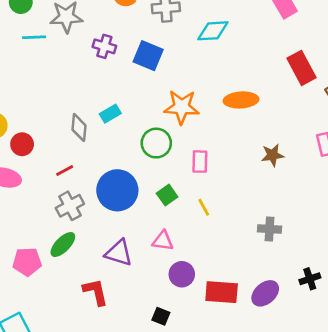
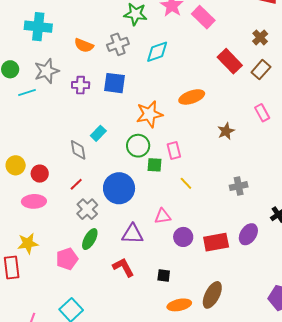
green square: (167, 195) -> (154, 165), moved, turned -35
black square: (161, 316) -> (164, 276), moved

